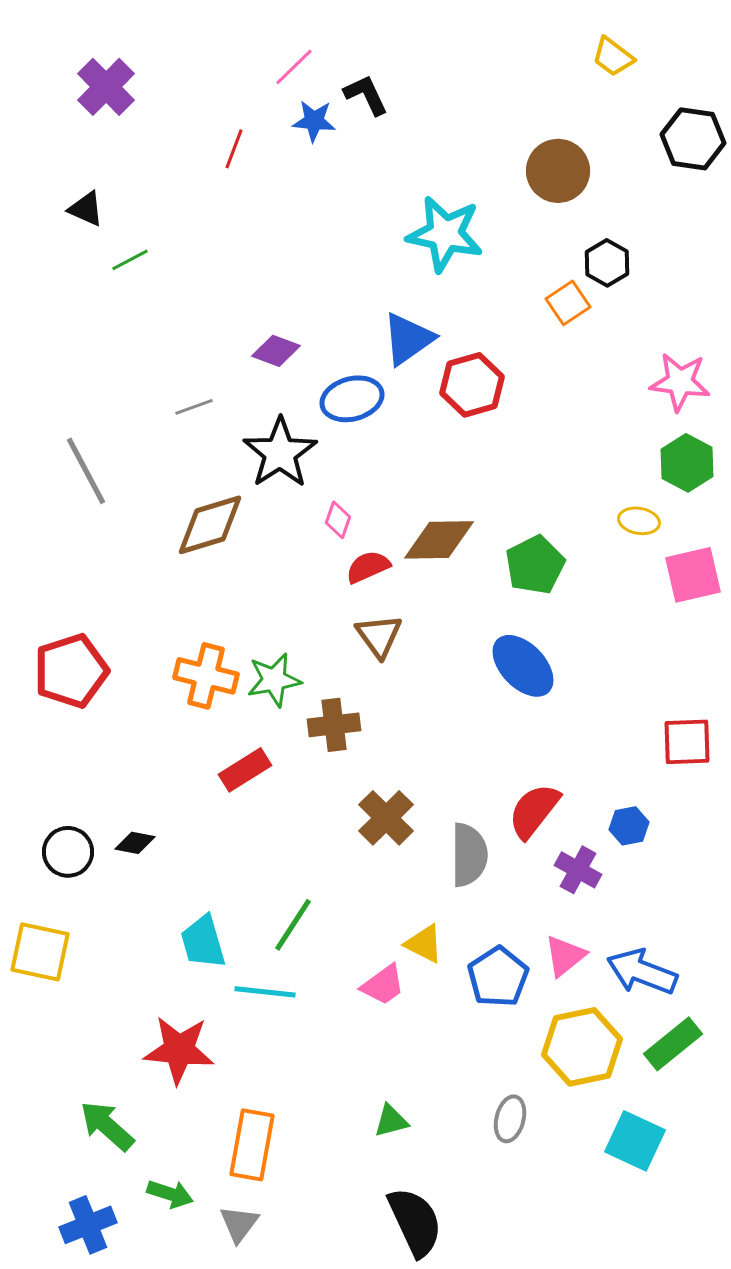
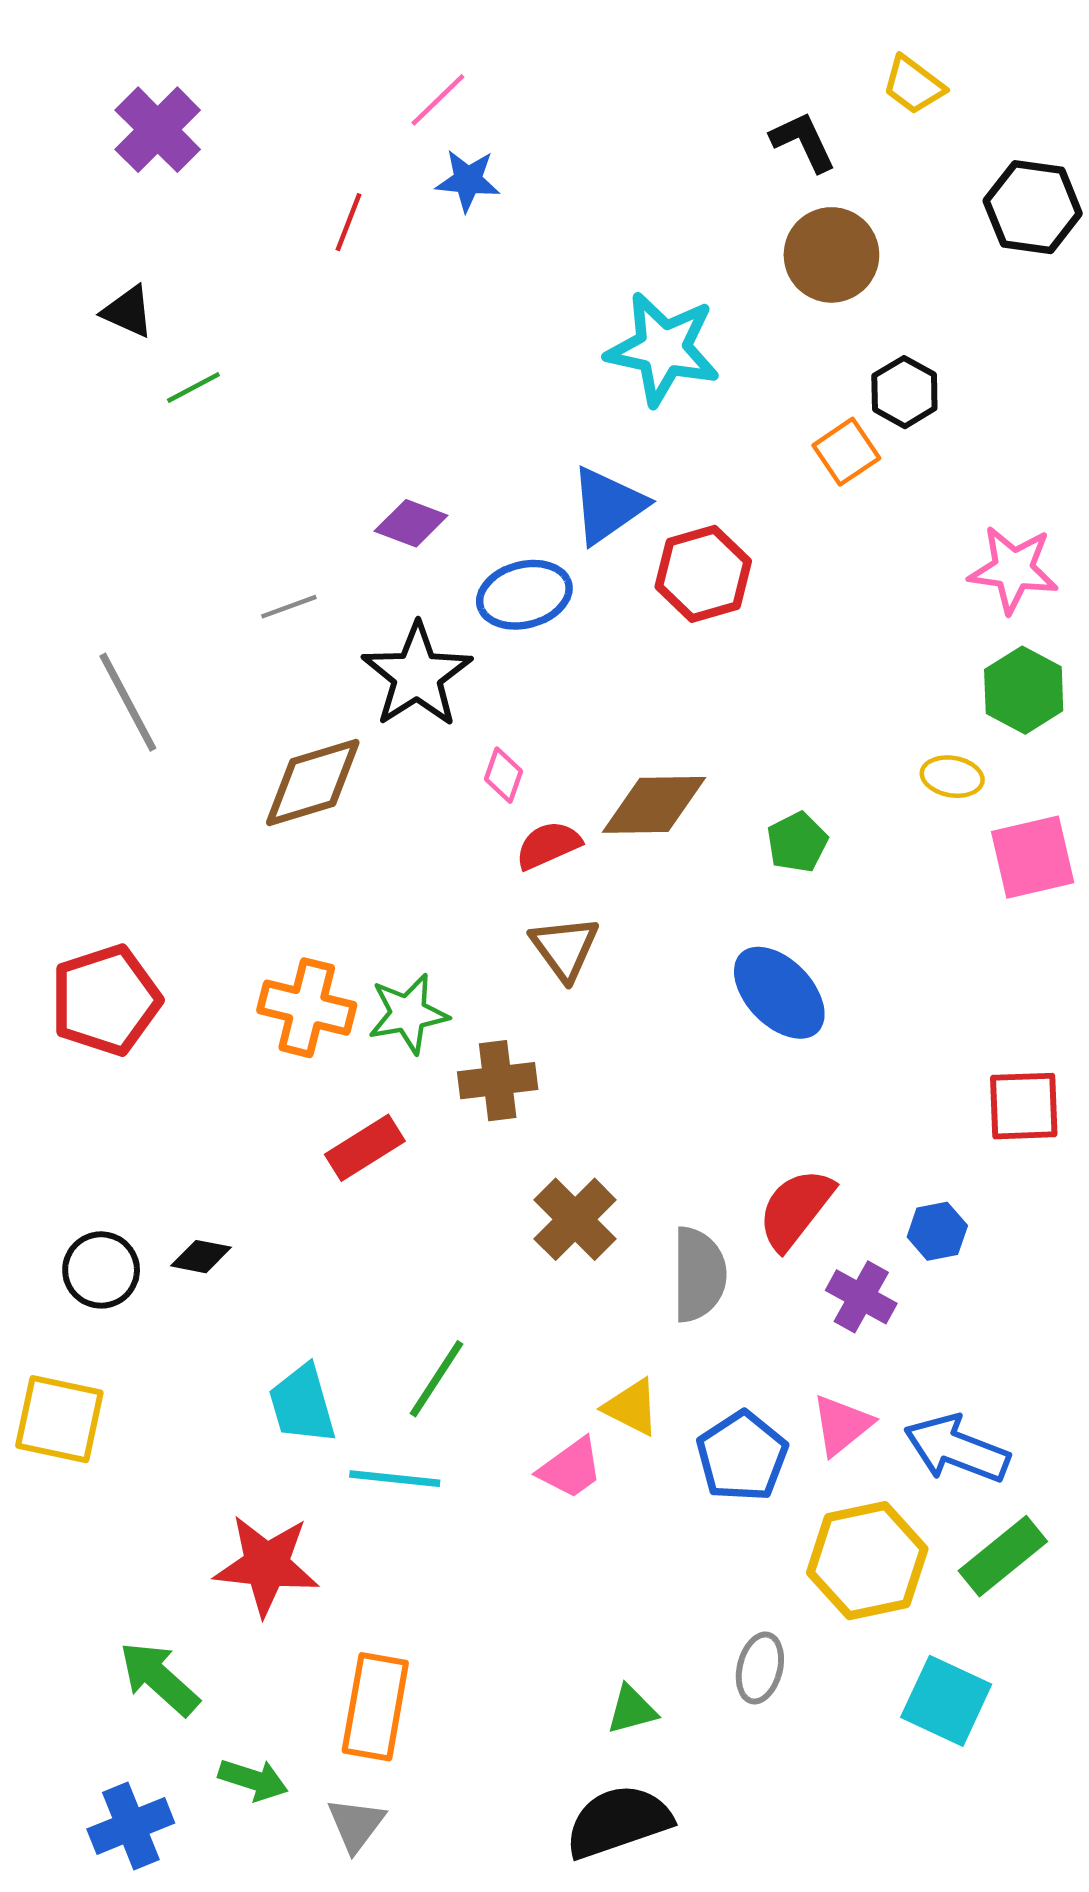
black L-shape: (366, 95) -> (803, 142), moved
green pentagon: (535, 565) -> (797, 842), size x0.7
green triangle: (391, 1121) -> (632, 1710), moved
black semicircle: (415, 1222) -> (618, 1822), turned -84

